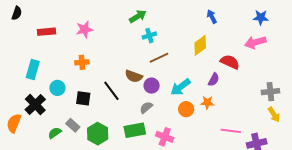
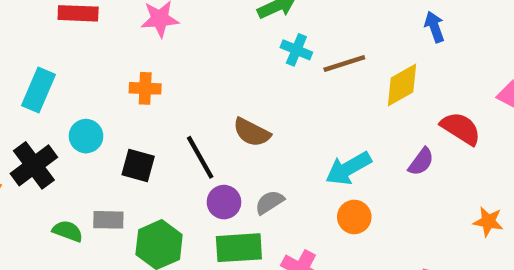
cyan cross: (149, 36) -> (296, 50), turned 32
brown line: (159, 58) -> (344, 63), moved
purple circle: (152, 86) -> (224, 202), moved
orange star: (207, 103) -> (488, 222), moved
gray rectangle: (73, 125) -> (108, 220), turned -48
green semicircle: (55, 133) -> (68, 231), turned 48

